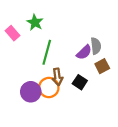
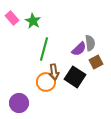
pink rectangle: (13, 33) -> (12, 18), moved
black square: (80, 82) -> (75, 77), size x1.5
purple circle: (31, 92) -> (19, 103), moved

